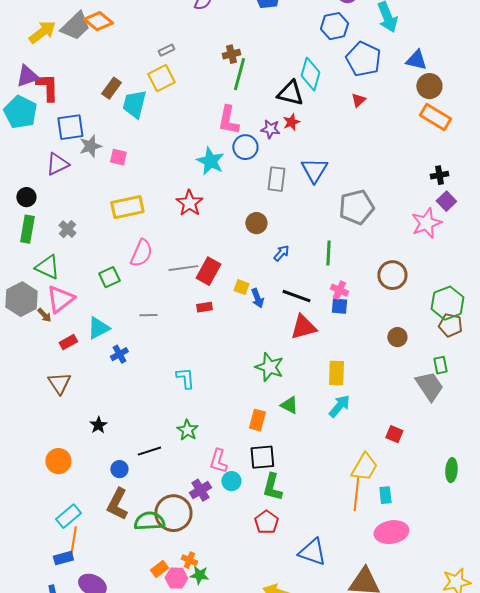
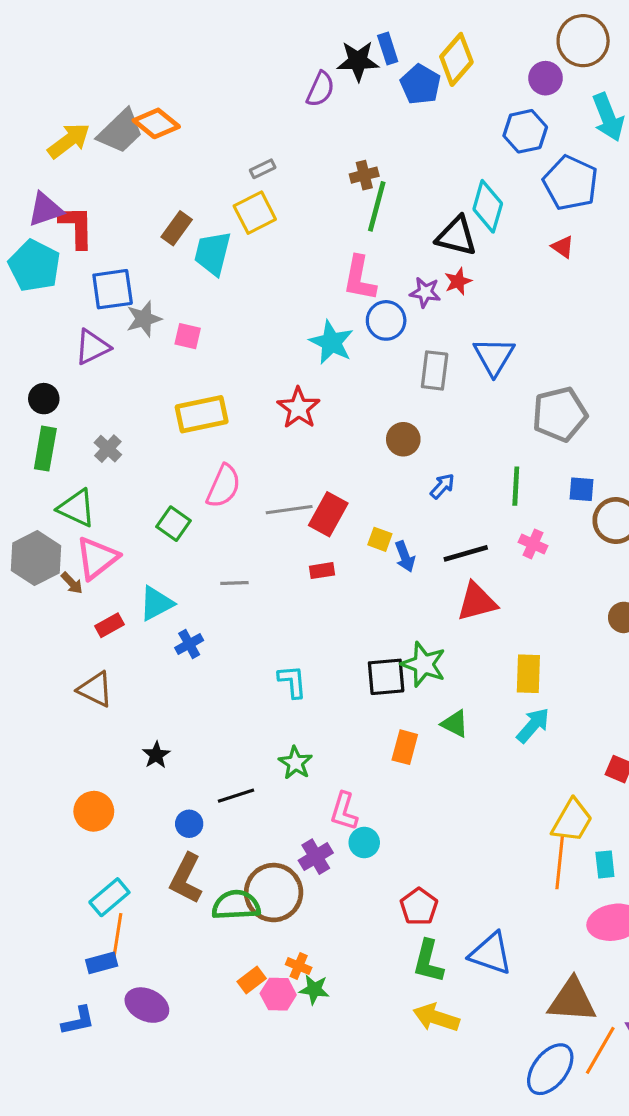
red triangle: (358, 100) -> (563, 247), turned -42
green square: (109, 277) -> (174, 524), turned -30
black line: (296, 296) -> (466, 553), turned -36
blue square: (339, 306) -> (581, 489), moved
brown triangle: (59, 383) -> (95, 689), turned -30
black square: (262, 457) -> (386, 677), moved
green L-shape: (272, 487) -> (428, 961), moved

